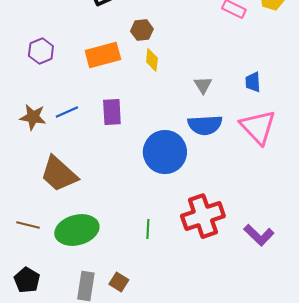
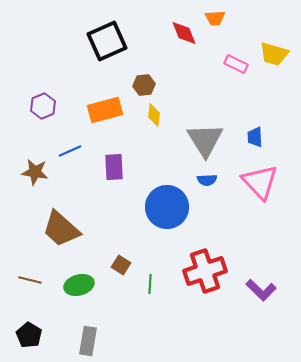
gray triangle: (203, 85) -> (205, 140), size x2.0
blue line: (67, 112) -> (70, 151), moved
blue semicircle: (205, 125) -> (207, 180), size x0.6
green ellipse: (77, 230) -> (79, 285), size x0.7
brown square: (119, 282) -> (121, 265), moved

